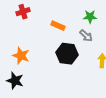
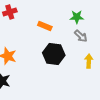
gray arrow: (86, 36) -> (81, 36), moved

